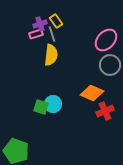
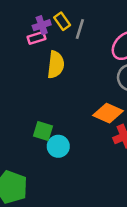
gray line: (52, 34) -> (80, 29), moved, turned 35
cyan circle: (53, 104) -> (58, 146), moved

